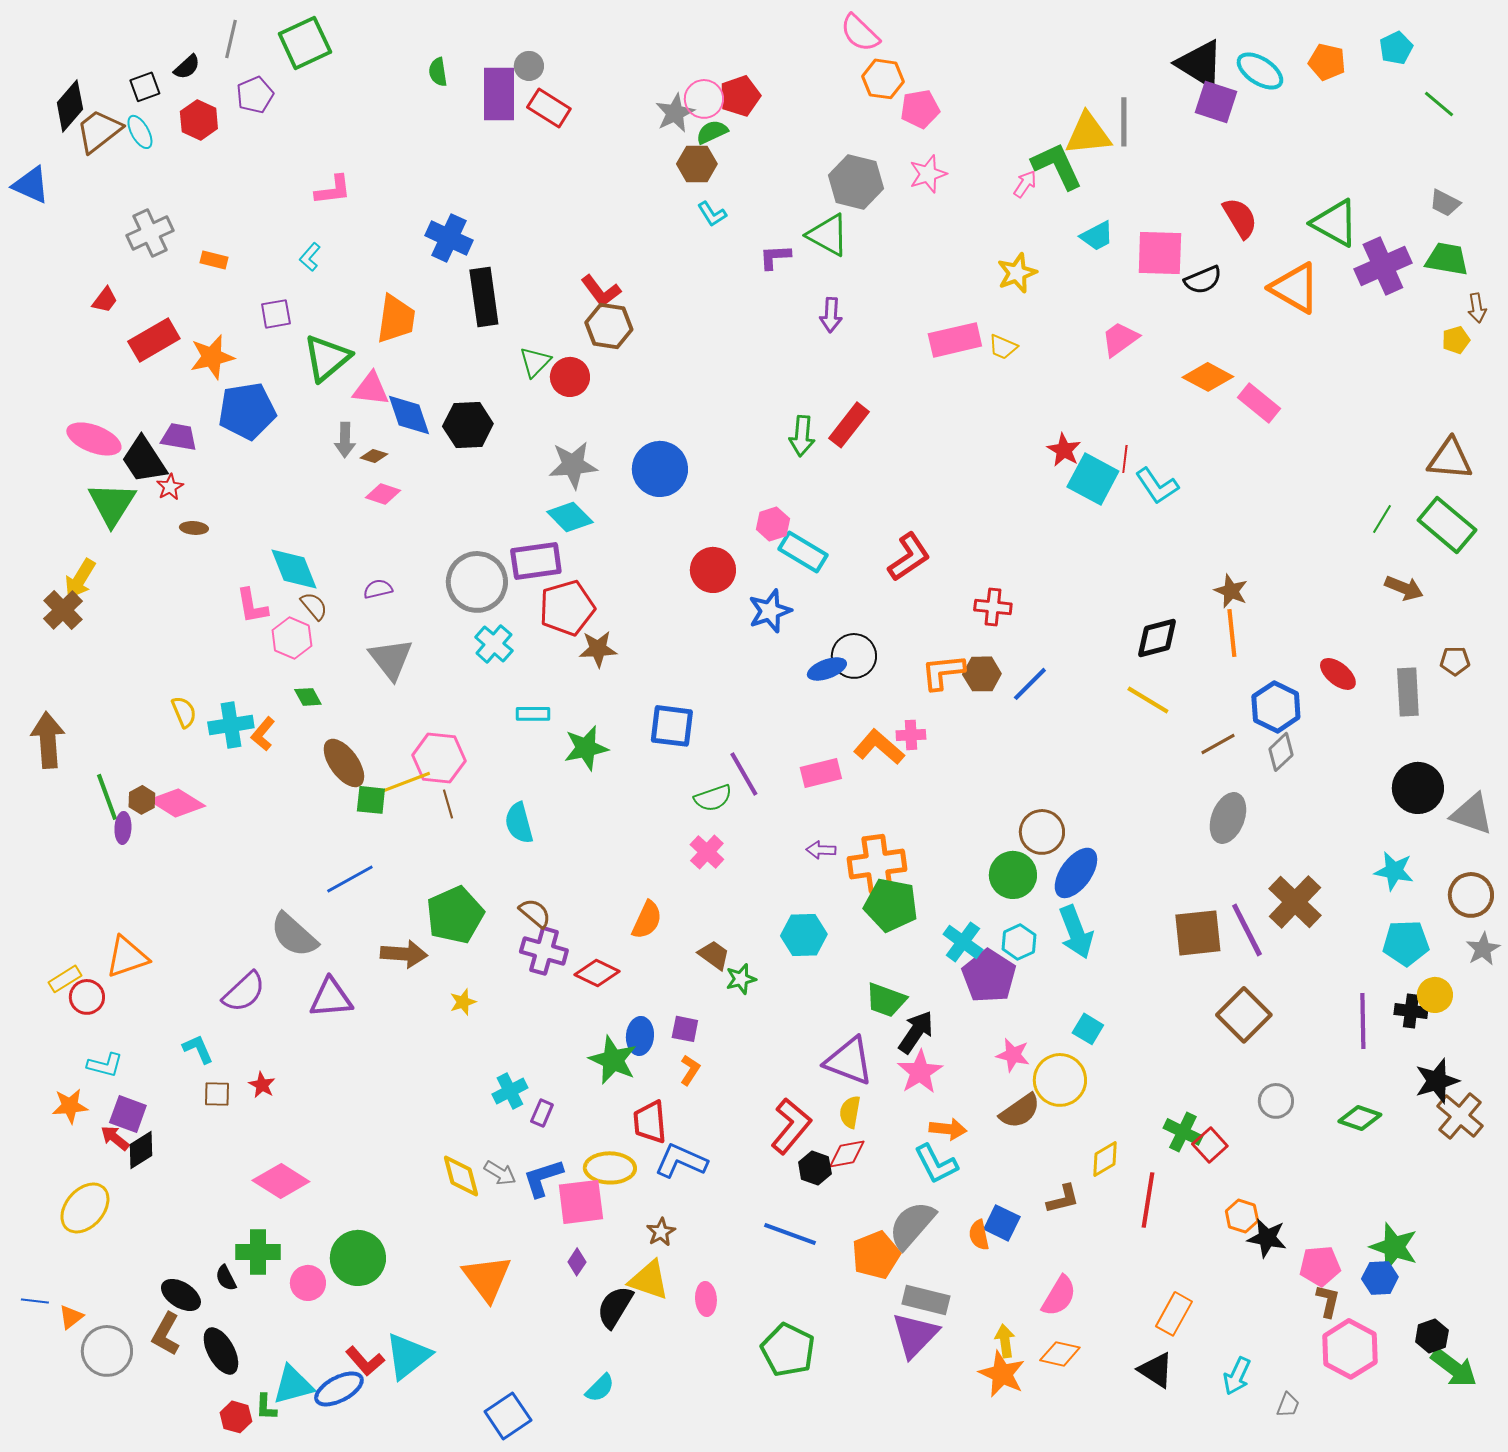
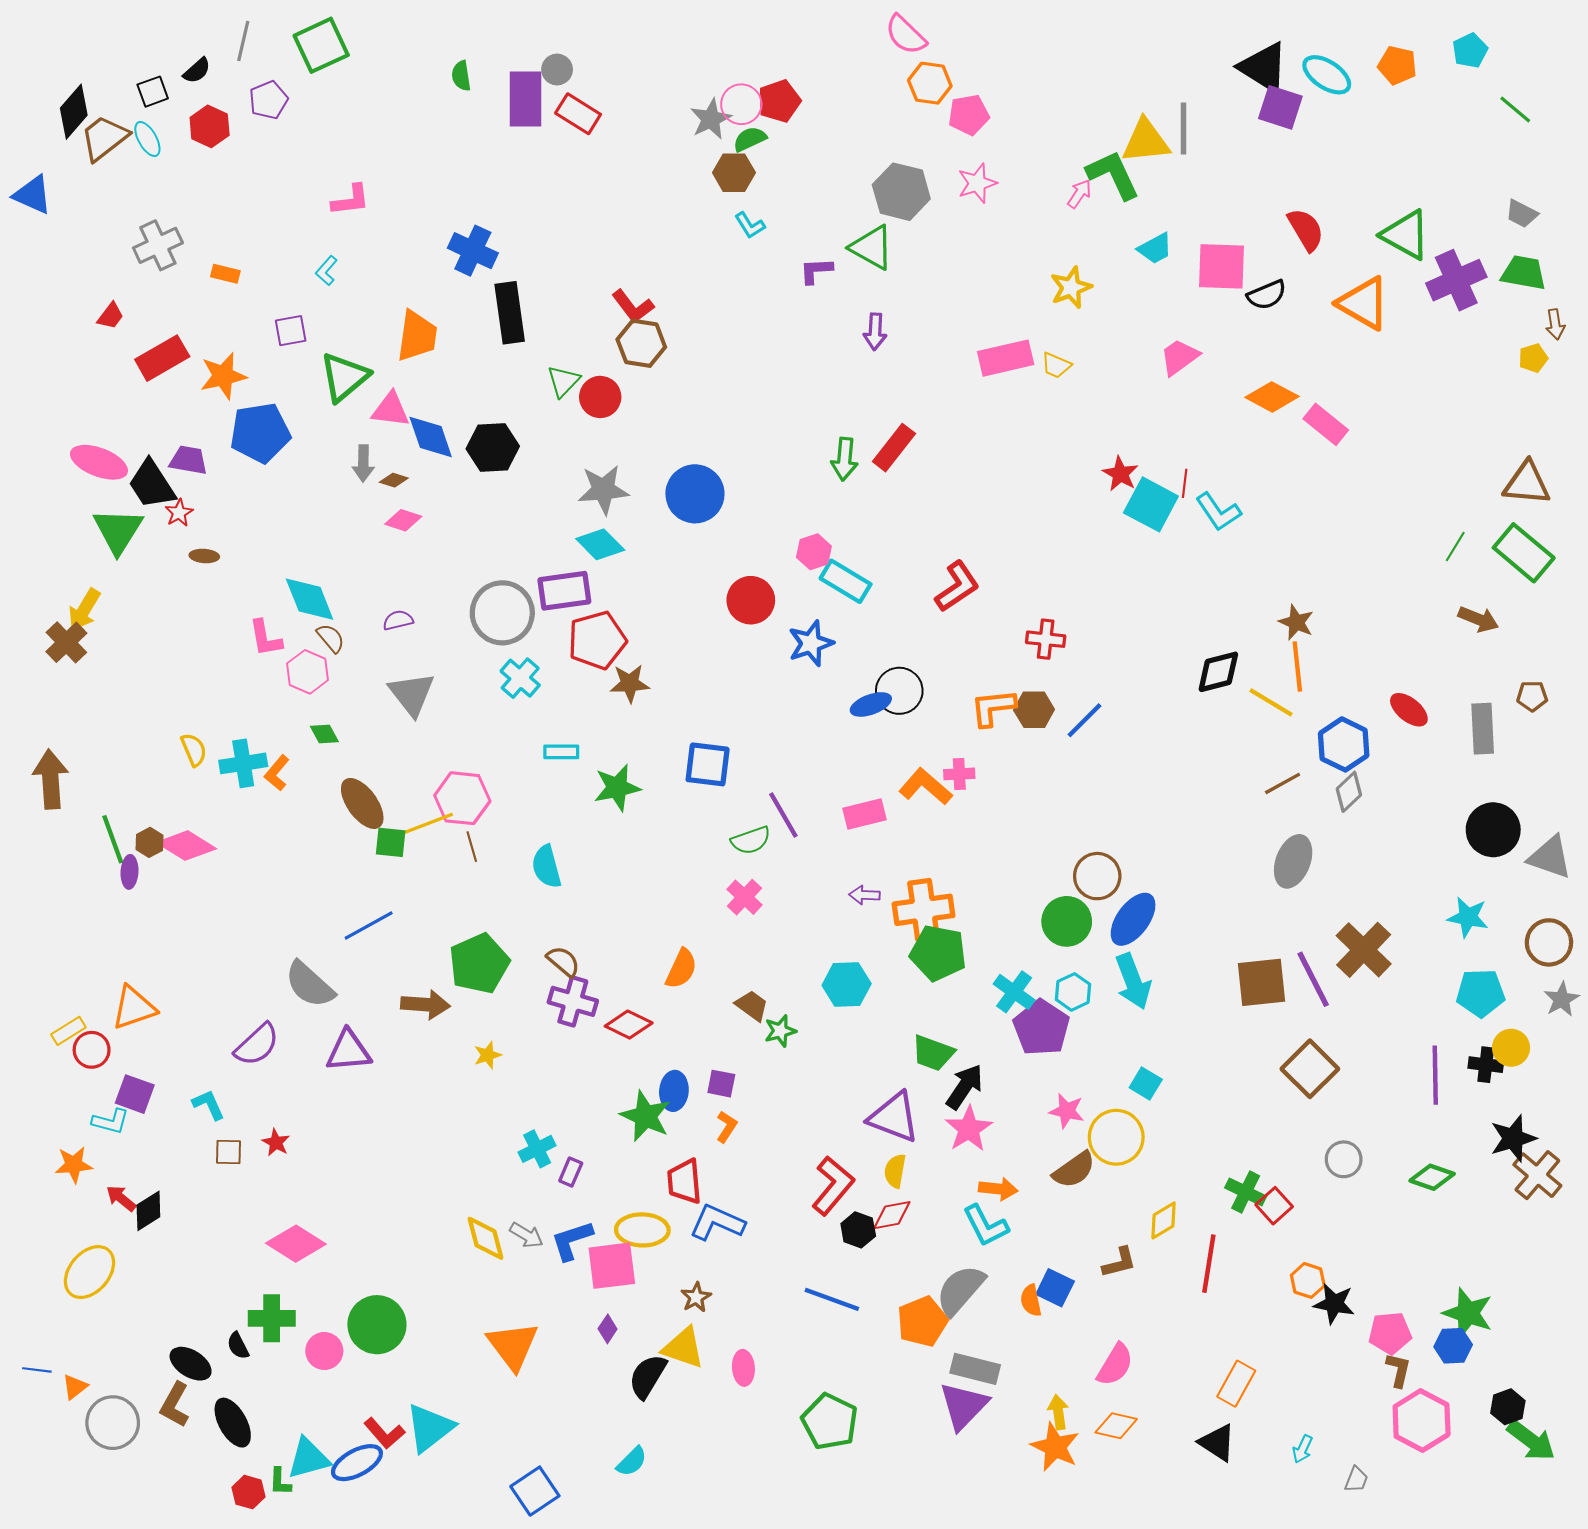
yellow line: (1148, 700) -> (1271, 702), moved
purple square: (128, 1114) -> (135, 1094), moved
cyan arrow: (1237, 1376) -> (1303, 1449), size x0.7

